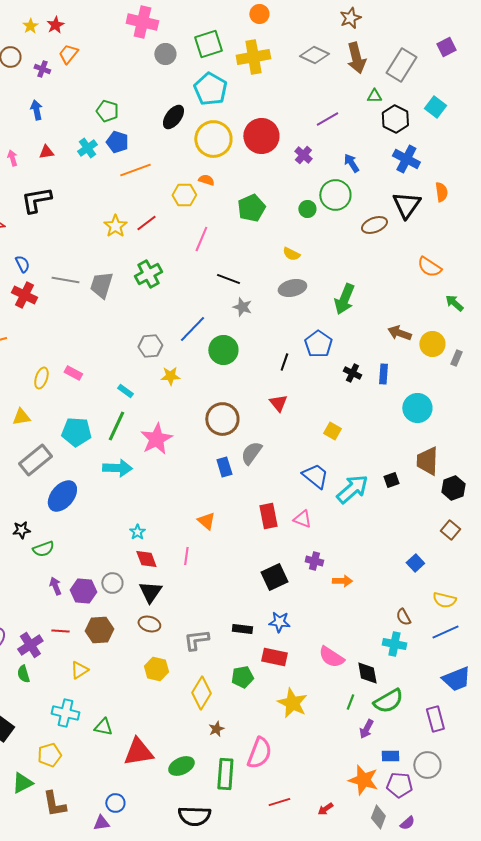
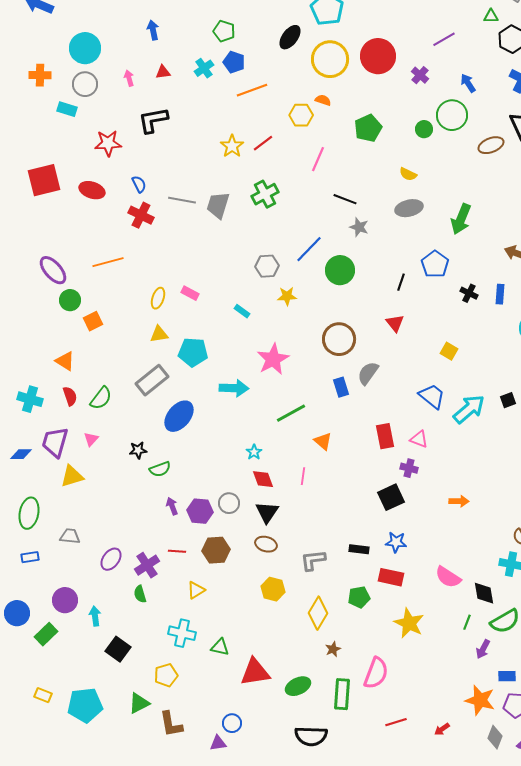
yellow triangle: (21, 417) -> (159, 334), moved
green line: (116, 426) -> (291, 413), moved, turned 36
purple cross: (314, 561) -> (409, 468), moved

